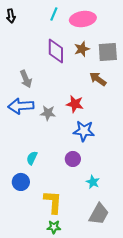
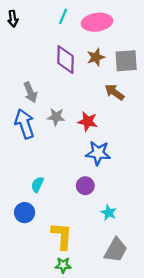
blue arrow: (21, 106) -> (25, 124), turned 75
gray star: (48, 113) -> (56, 117), moved

